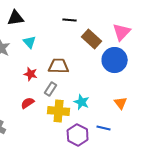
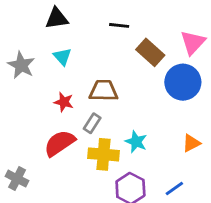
black triangle: (16, 18) -> (57, 18), moved
red semicircle: (28, 103) -> (60, 143), size x1.6
orange triangle: (121, 103) -> (191, 143), turned 40
blue line: (104, 128) -> (174, 188), moved, turned -48

